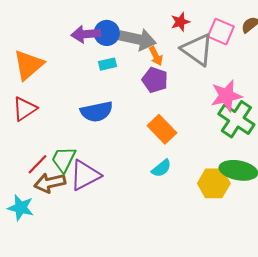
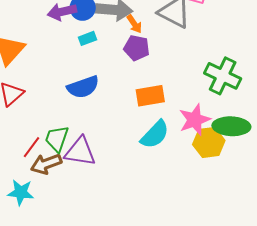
pink star: (226, 96) -> (195, 120), moved
orange rectangle: (162, 129) -> (150, 96), turned -48
cyan semicircle: (161, 168) -> (155, 135), size x1.5
purple triangle: (85, 175) -> (80, 152), turned 44

